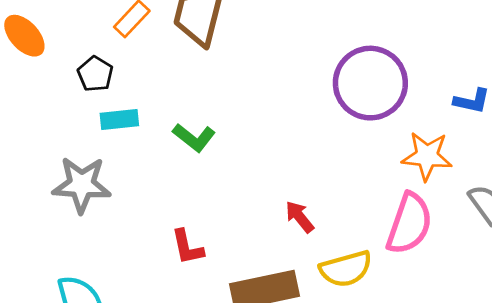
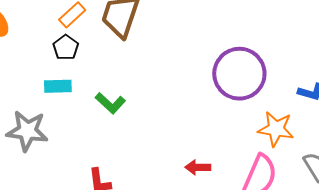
black pentagon: (95, 74) -> (66, 47), moved
red arrow: (300, 217) -> (198, 167), moved, turned -55

